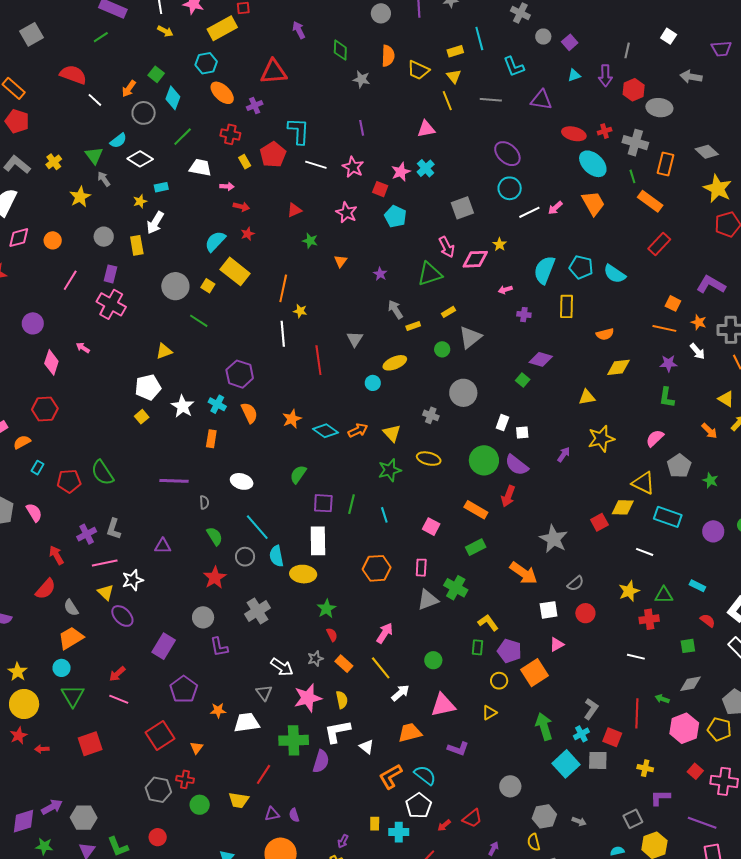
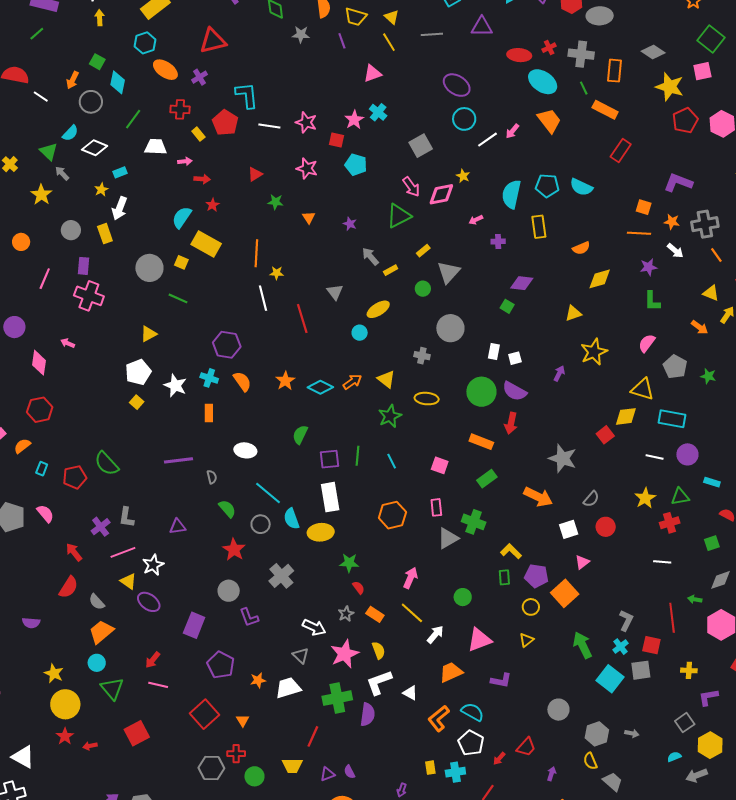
yellow arrow: (165, 31) -> (100, 18), turned -112
purple line: (362, 128) -> (342, 41), moved
purple circle: (713, 531) -> (687, 454), moved
green star: (326, 609) -> (349, 563), turned -30

